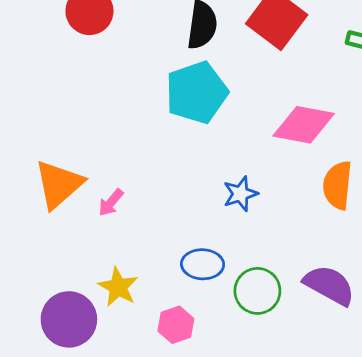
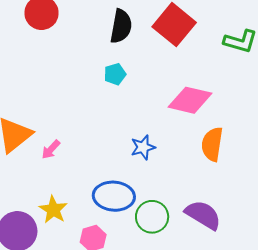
cyan pentagon: (197, 93) -> (115, 74), size x0.5
blue ellipse: (203, 264) -> (114, 196), size x1.4

